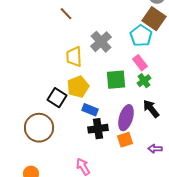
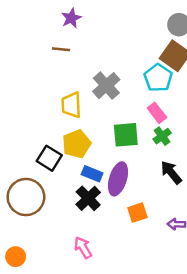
brown line: (66, 14) -> (61, 49), turned -40
purple ellipse: (126, 118) -> (118, 179), moved
black cross: (98, 129) -> (88, 198), moved, turned -36

